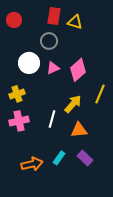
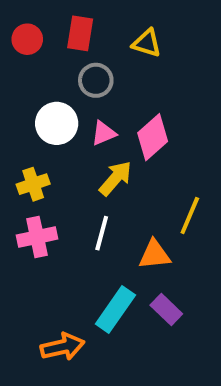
red rectangle: (54, 16) -> (80, 33), moved
yellow line: (100, 94) -> (190, 215), moved
yellow arrow: (73, 104) -> (115, 178), moved
cyan rectangle: (59, 158) -> (115, 310), size x1.6
orange arrow: (32, 164) -> (63, 347), moved

